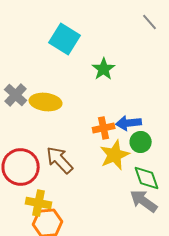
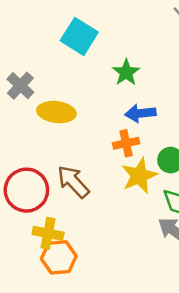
gray cross: (16, 95) -> (20, 86), moved
blue arrow: (129, 123) -> (140, 113), moved

